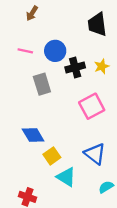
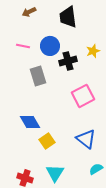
brown arrow: (32, 13) -> (29, 12), turned 32
black trapezoid: (97, 24) -> (68, 17), moved
yellow star: (102, 66) -> (93, 51), moved
cyan triangle: (66, 177) -> (55, 173), moved, turned 30

